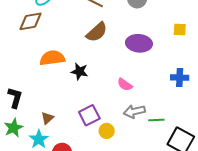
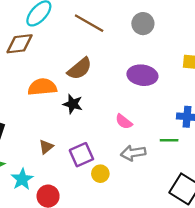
brown semicircle: (97, 32) -> (80, 69), moved
brown triangle: (47, 118) -> (46, 147), moved
green line: (156, 120) -> (169, 140), moved

